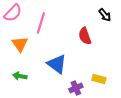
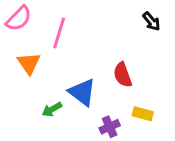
red semicircle: (85, 36) -> (123, 75), moved
green arrow: (20, 76) -> (52, 109), moved, turned -40

